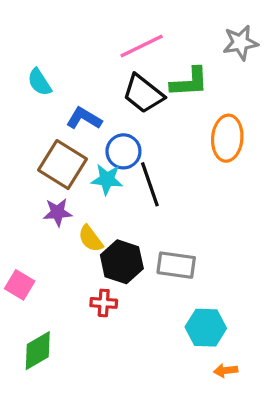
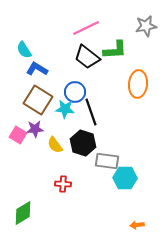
blue L-shape: (84, 118) -> (37, 69), moved
black hexagon: (122, 262) -> (83, 143), moved
pink square: (20, 285) -> (18, 135), moved
cyan hexagon: (206, 328) -> (125, 178), moved

